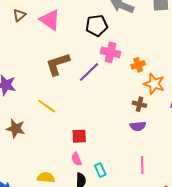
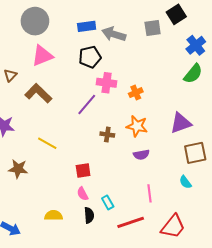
brown triangle: (19, 15) -> (10, 75), moved
pink triangle: (50, 20) -> (42, 56), turned -50
brown L-shape: (58, 64) -> (38, 93), moved, turned 68
orange star: (154, 84) -> (137, 126), moved
brown cross: (139, 104) -> (107, 135), moved

